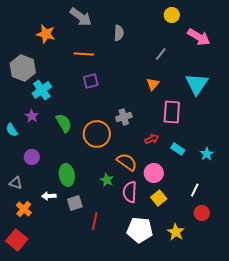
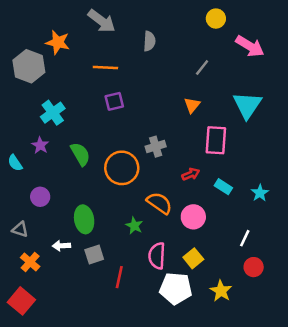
gray hexagon: (23, 68) -> (29, 66), moved
pink semicircle: (130, 192) -> (157, 256), moved
yellow square: (159, 198) -> (193, 258), moved

